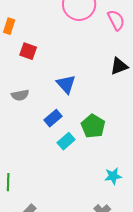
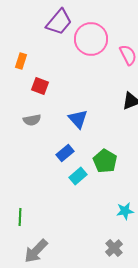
gray semicircle: (20, 95) -> (32, 120), moved

